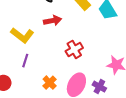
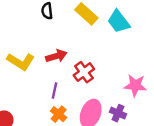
red arrow: (53, 21) -> (56, 56), moved
purple line: (25, 61) -> (55, 91), moved

